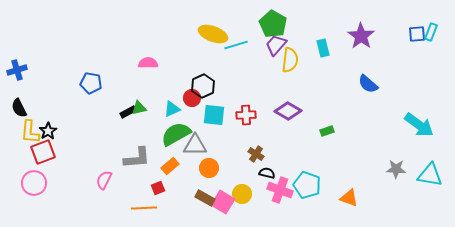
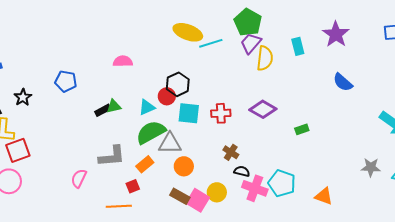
black star: (48, 131) -> (23, 97), moved

